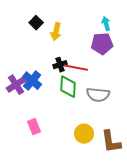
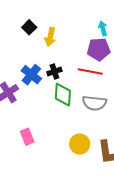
red line: (76, 68) -> (90, 71), moved
blue cross: (32, 81) -> (31, 75), moved

